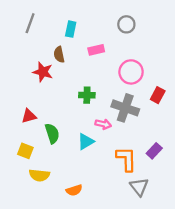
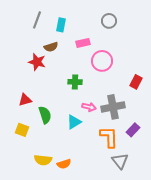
gray line: (30, 23) -> (37, 20), moved
brown semicircle: (59, 55) -> (51, 47), turned -96
pink circle: (131, 72) -> (102, 61), moved
gray cross: (125, 108) -> (113, 107), moved, turned -30
yellow semicircle: (39, 175) -> (43, 160), moved

